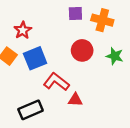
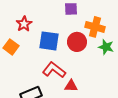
orange cross: (102, 20) -> (95, 27), moved
blue square: (35, 58) -> (49, 41), moved, turned 30

